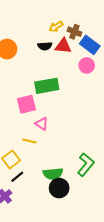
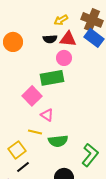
brown cross: (74, 32) -> (92, 20), moved, size x1.5
pink circle: (87, 65) -> (64, 58), moved
pink square: (26, 104) -> (32, 96), turned -30
green semicircle: (53, 174) -> (58, 141), moved

